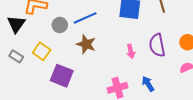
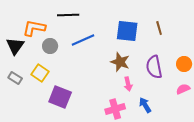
gray circle: (60, 25) -> (50, 46), moved
brown star: (86, 44) -> (120, 62), moved
pink arrow: (131, 51) -> (128, 84), moved

